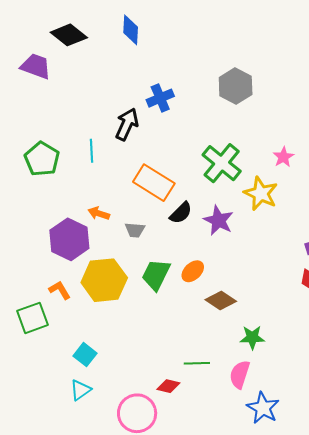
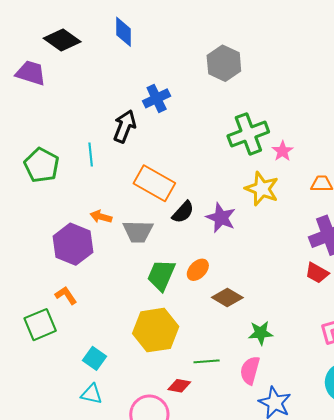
gray hexagon: (236, 86) -> (224, 63), moved
green cross: (222, 163) -> (248, 134), moved, turned 33
gray trapezoid: (135, 230) -> (138, 231), size x1.5
yellow hexagon: (104, 280) -> (156, 330), moved
cyan triangle: (80, 390) -> (92, 394), turned 50

